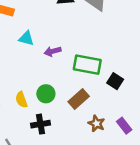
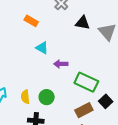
brown rectangle: (79, 99) -> (84, 110), moved

